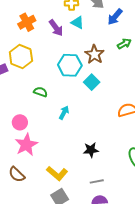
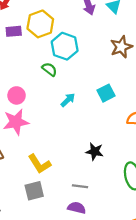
cyan hexagon: (70, 65) -> (65, 46), moved
cyan square: (92, 82) -> (106, 93), moved
black star: (91, 150) -> (95, 152), moved

